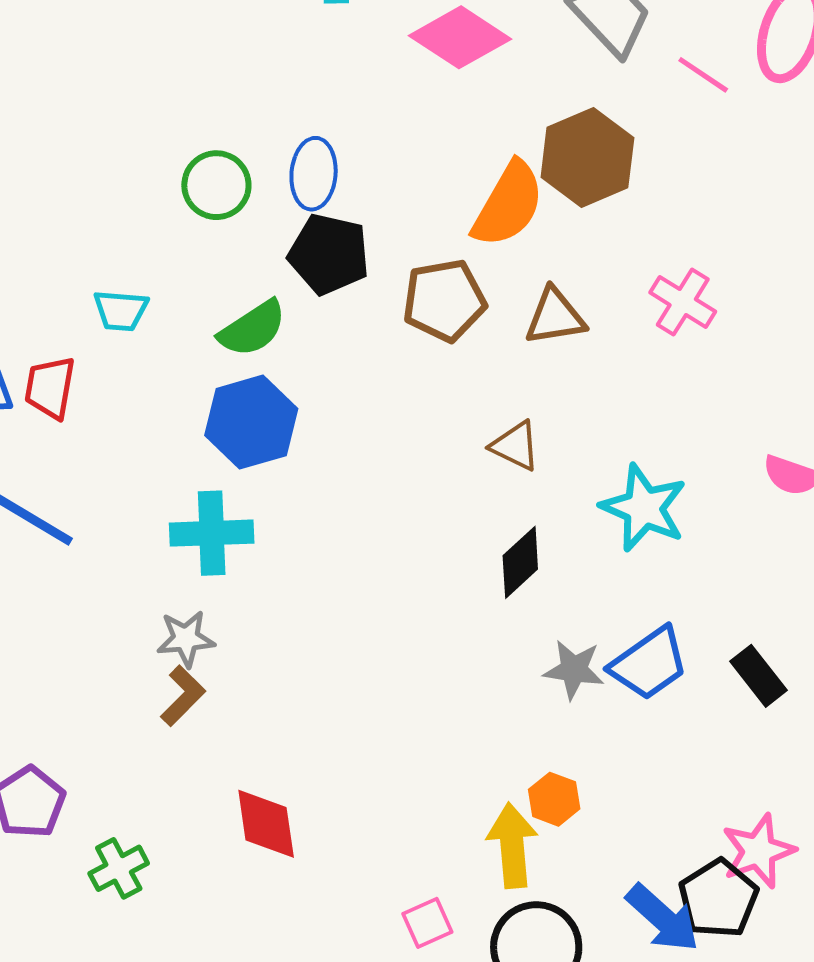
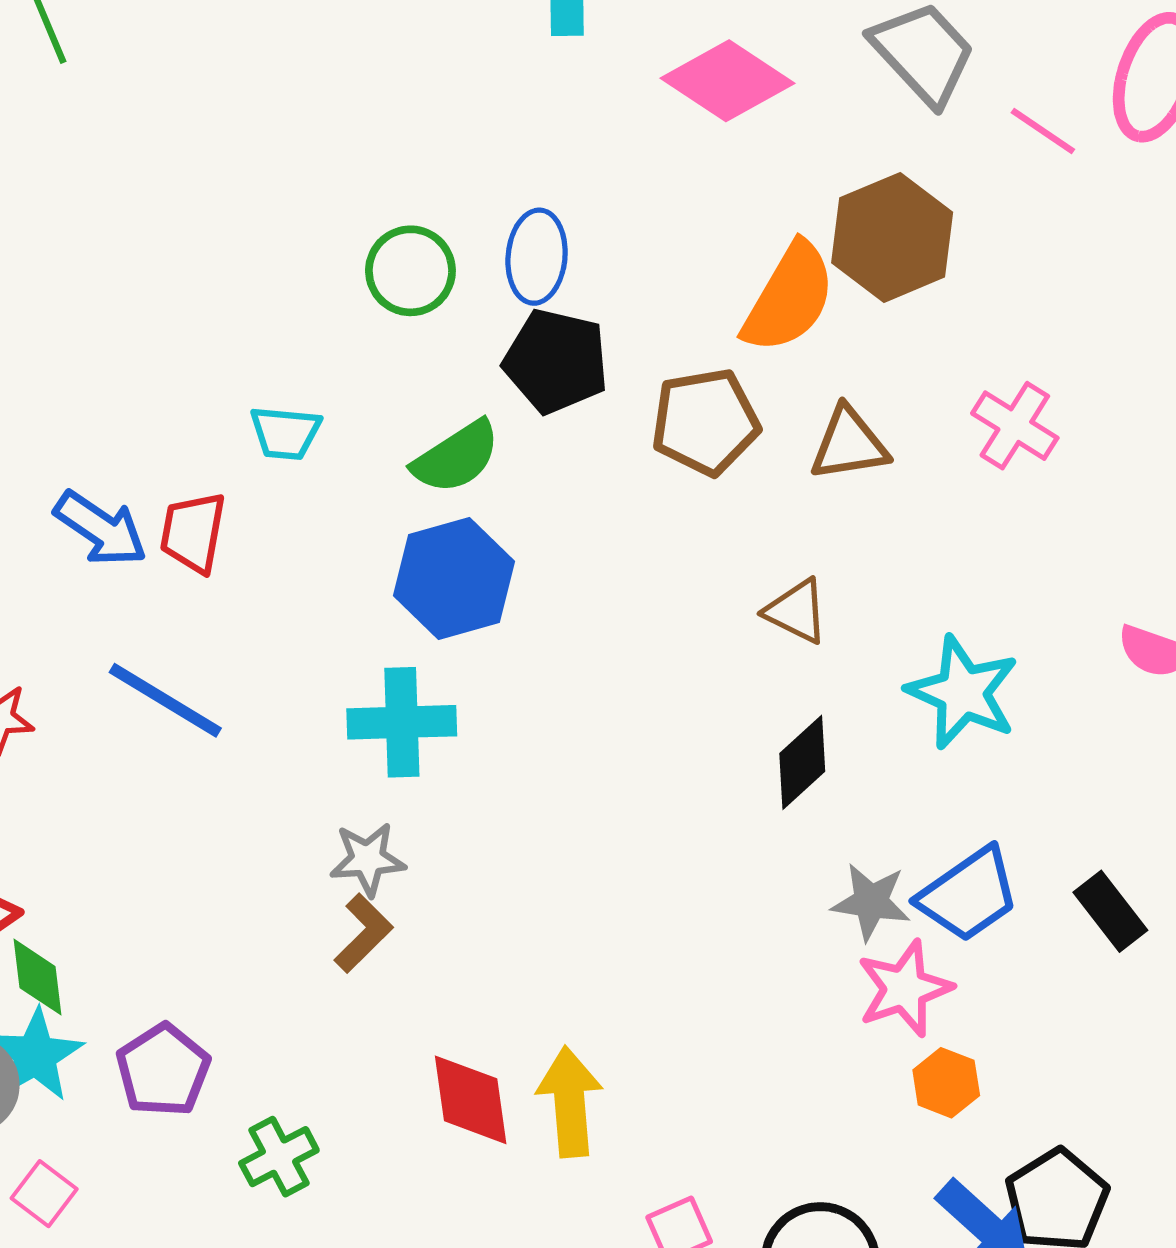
orange hexagon: (554, 799) -> (946, 1083), moved
yellow arrow: (512, 845) -> (570, 1102), moved
pink star: (758, 851) -> (904, 988), moved

